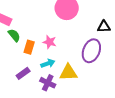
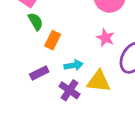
pink star: (50, 42) -> (105, 38), moved

